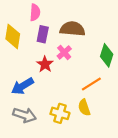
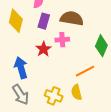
pink cross: (64, 52) -> (62, 40), turned 32
blue arrow: (22, 86) -> (21, 68), turned 100
gray arrow: (25, 115) -> (21, 95), turned 35

